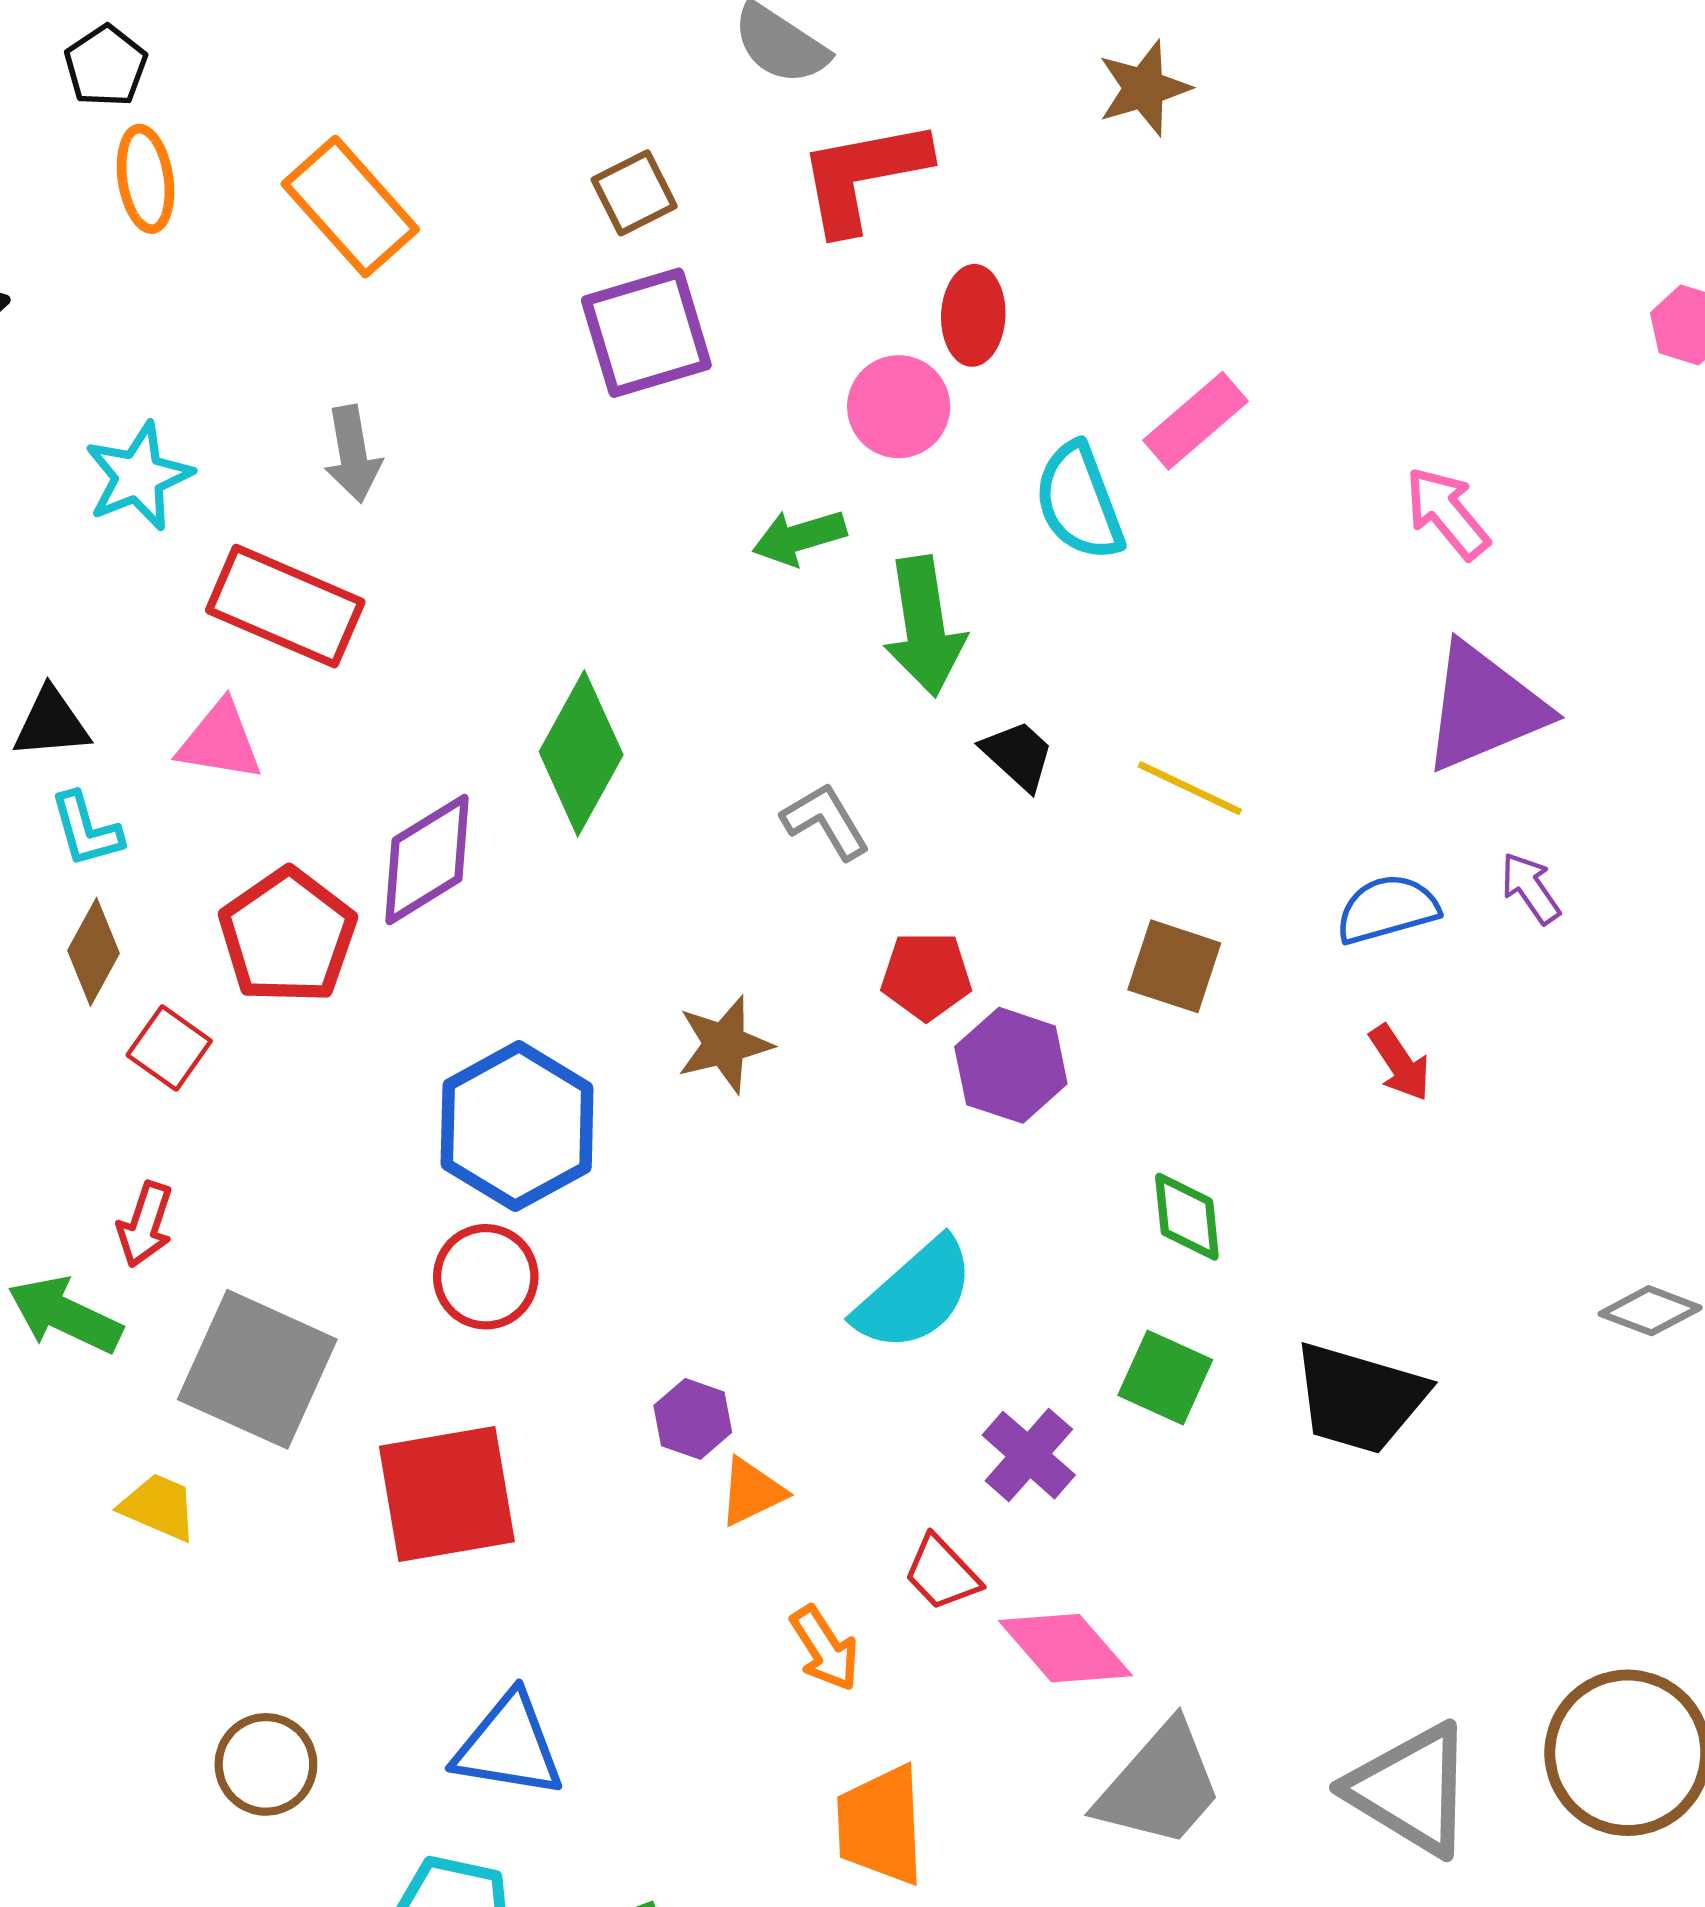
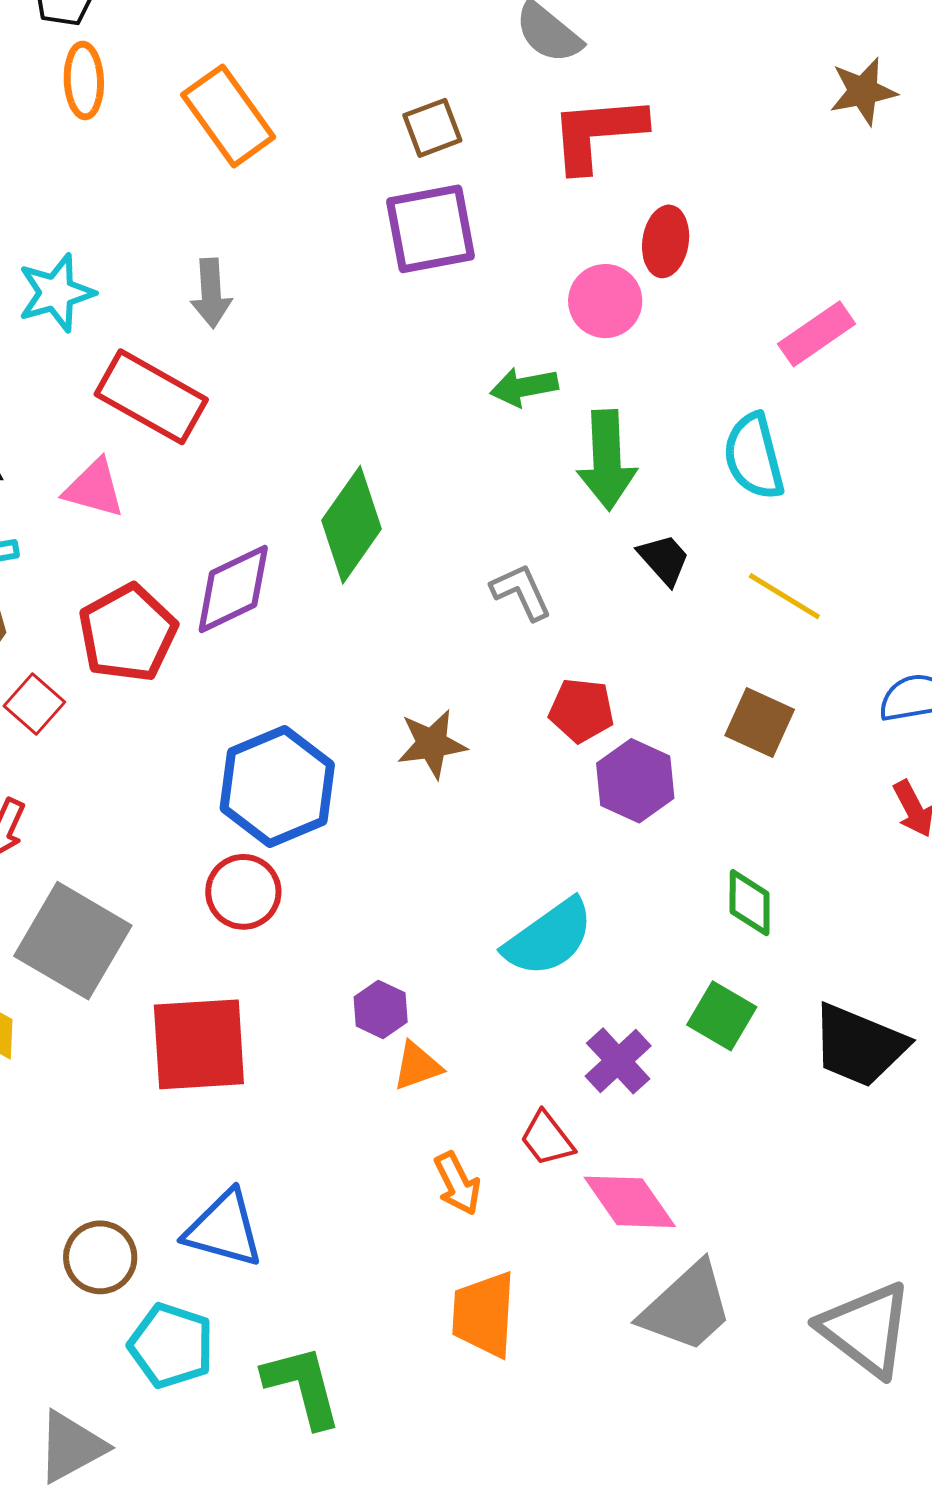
brown star: (1144, 88) -> (863, 91), moved
cyan semicircle: (1079, 502) -> (754, 456), moved
brown circle: (266, 1764) -> (100, 1257), moved

